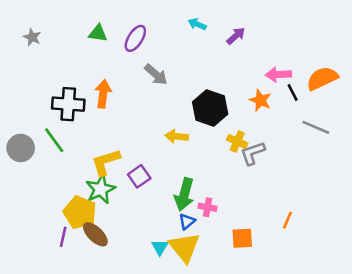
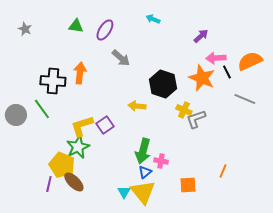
purple arrow: (236, 36) -> (201, 36), moved
orange star: (260, 100) -> (202, 78), size x1.5
purple square: (139, 176) -> (105, 125), moved

